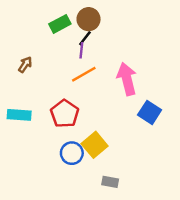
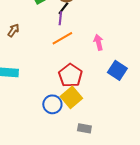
pink arrow: (127, 79) -> (98, 42), size x0.6
red pentagon: (65, 114) -> (70, 75), moved

